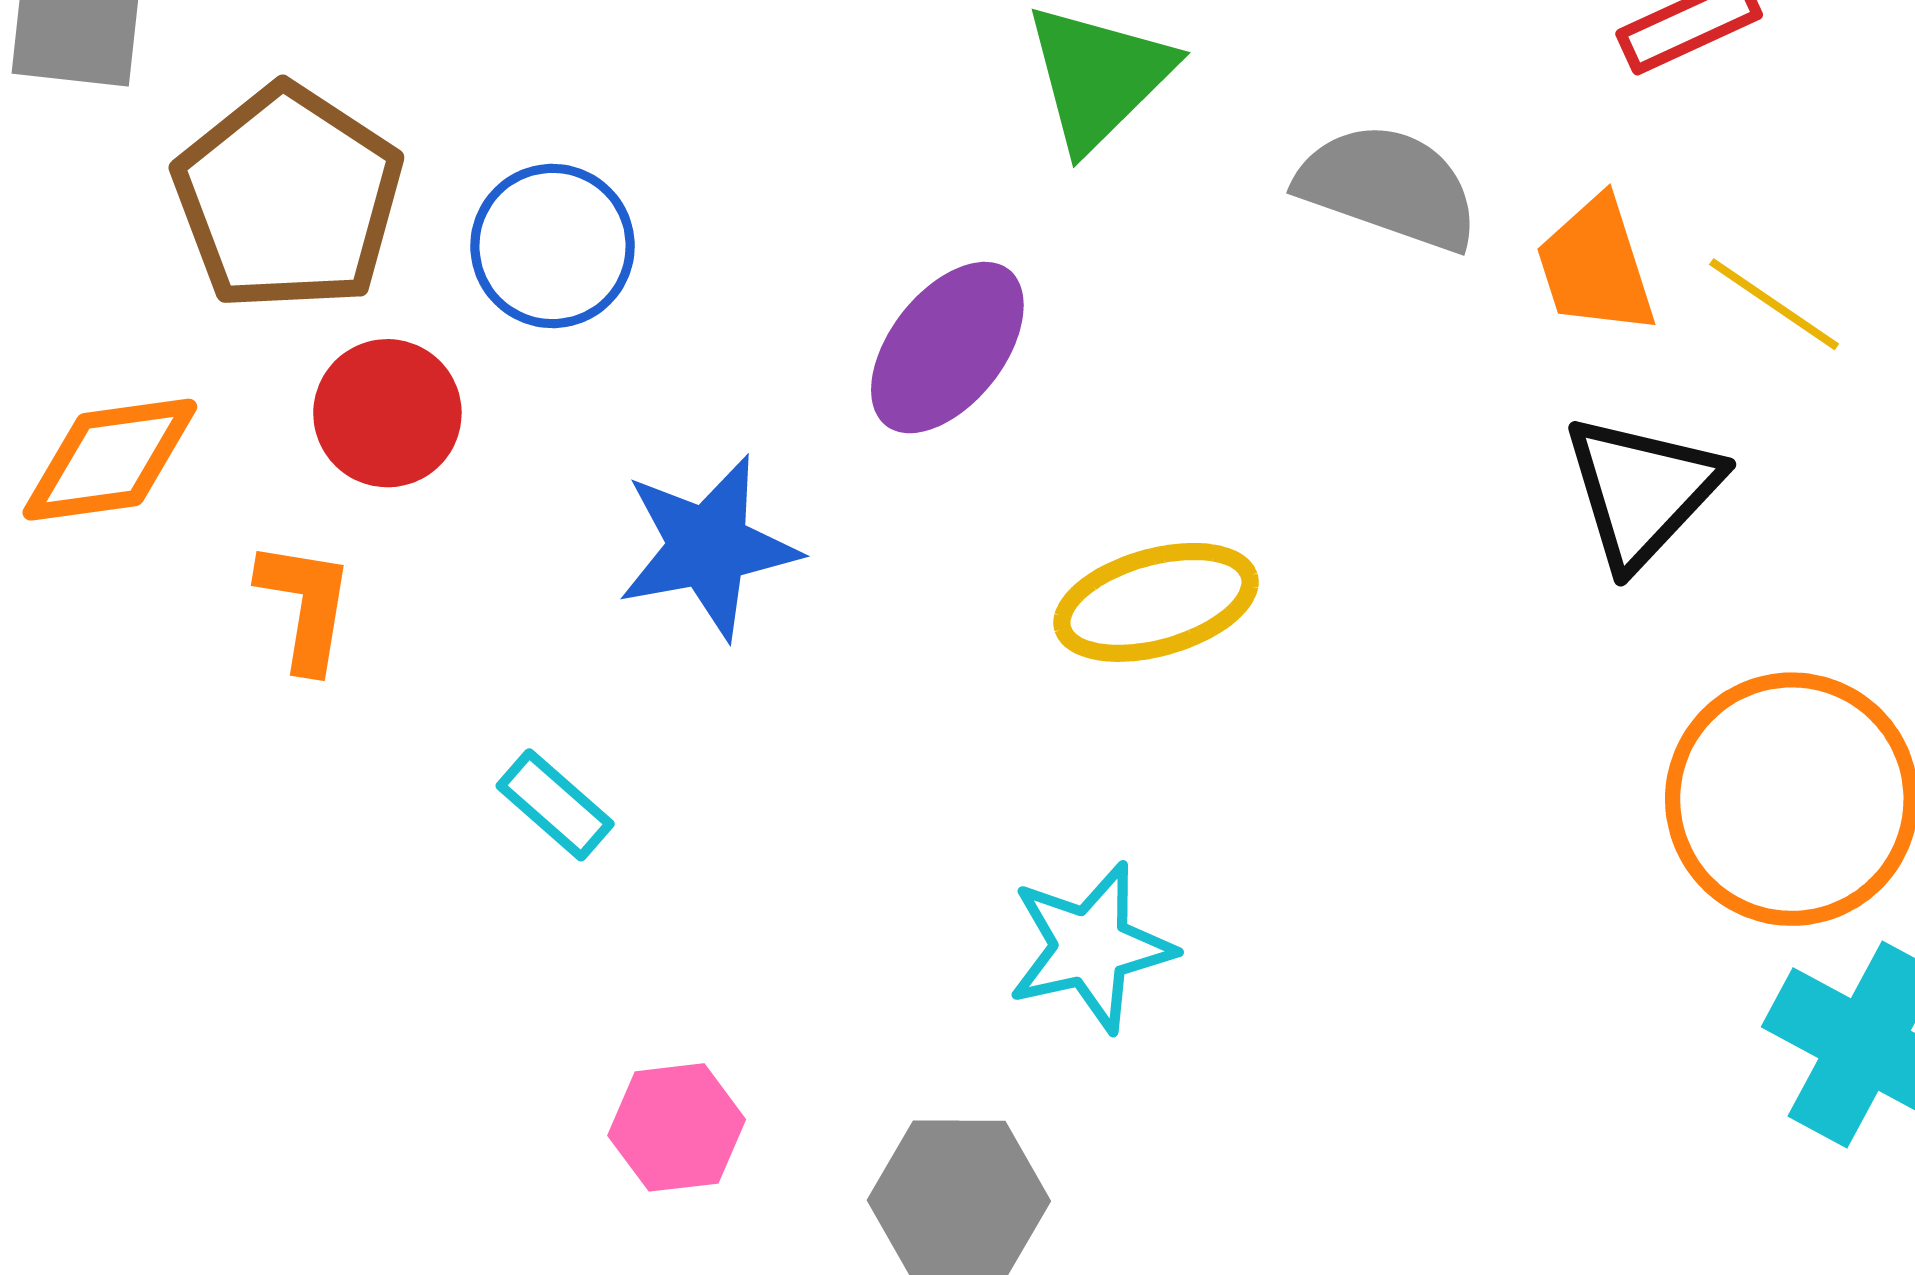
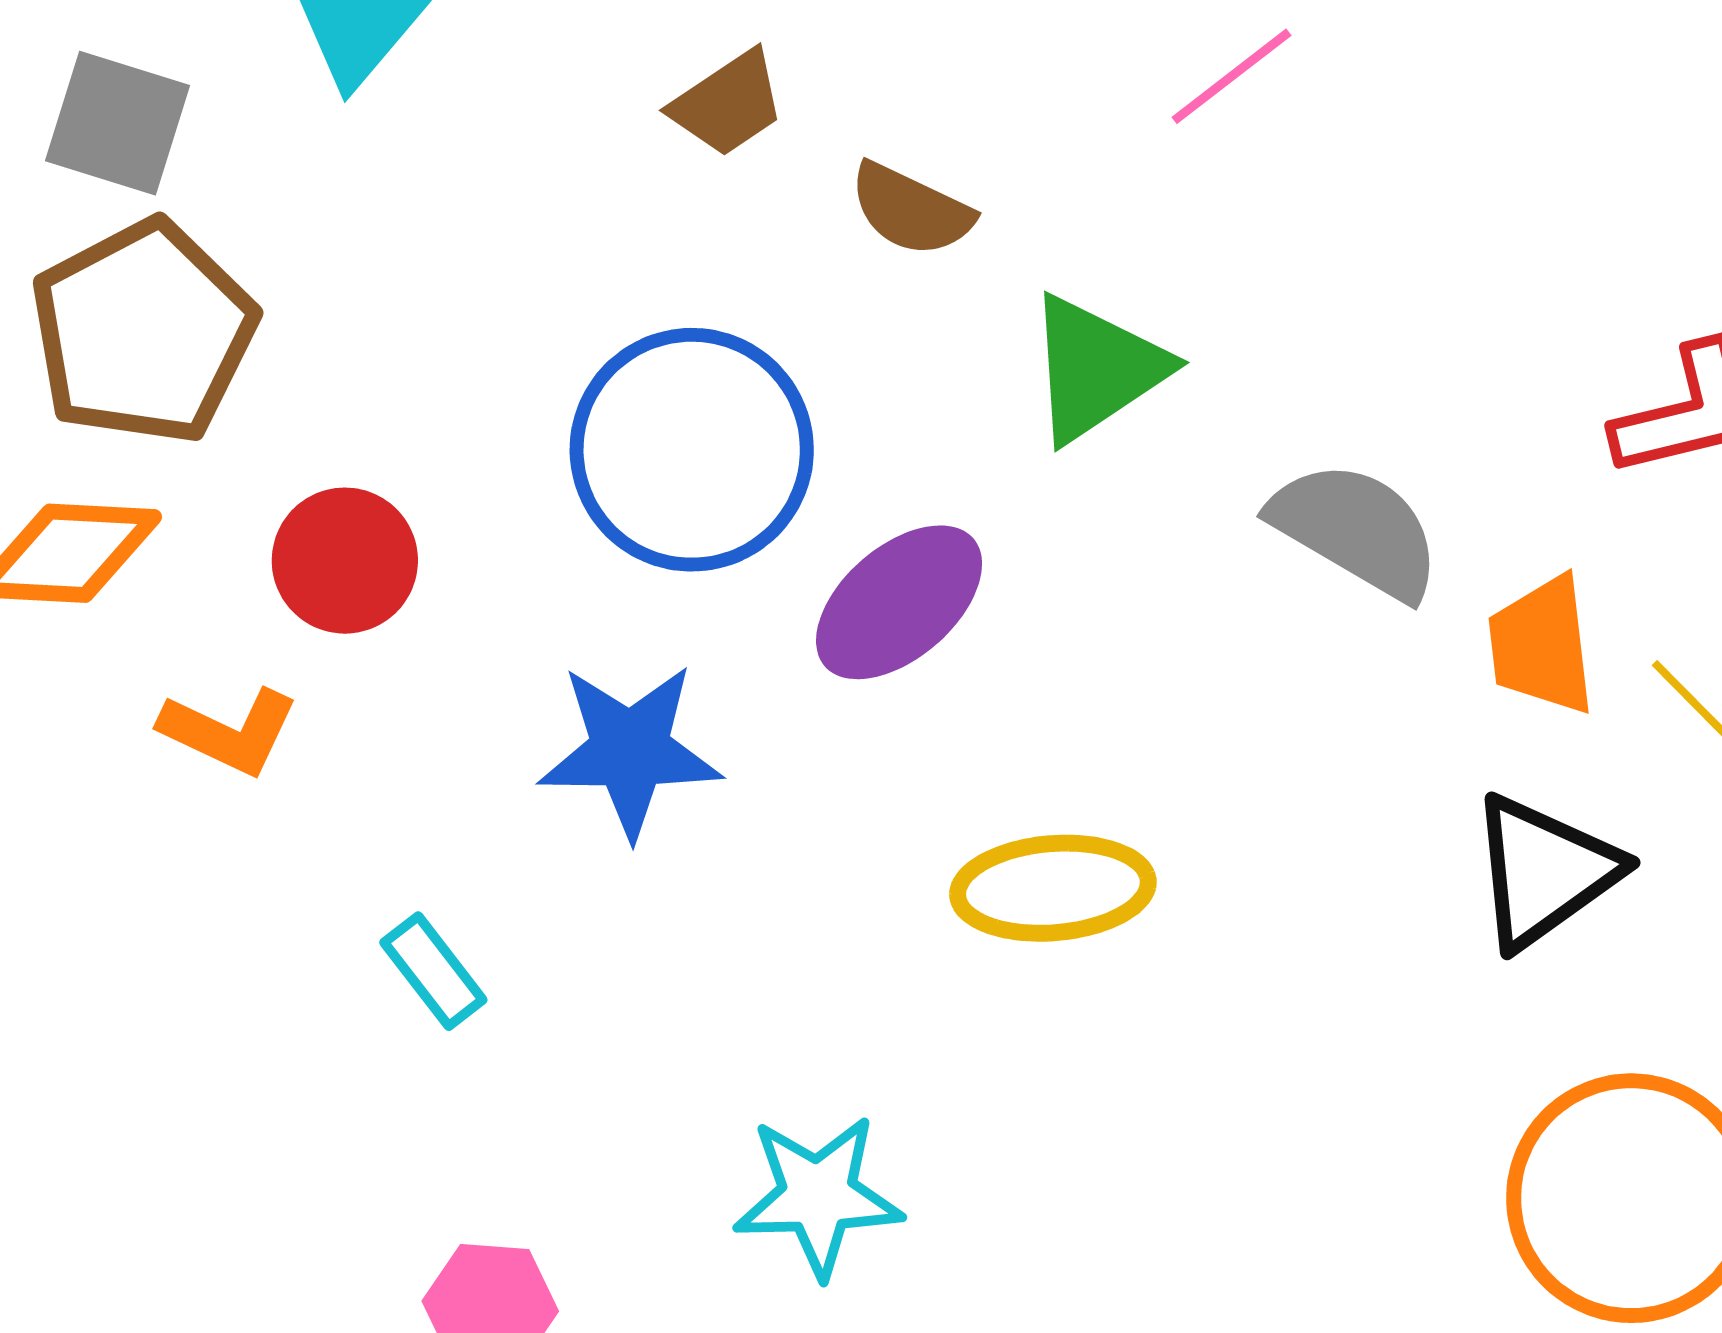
brown pentagon: (288, 198) -> (143, 332), moved
blue circle: (553, 246) -> (692, 450), moved, size x1.5
orange L-shape: (305, 606) -> (229, 731), turned 95
cyan star: (1091, 947) -> (818, 1196), moved

